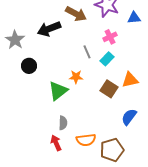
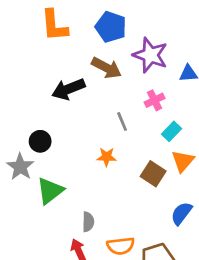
gray star: (15, 40) -> (20, 167), moved
cyan rectangle: (107, 59) -> (172, 131), moved
orange triangle: (130, 80) -> (183, 161), turned -36
green triangle: (58, 91) -> (50, 191), moved

